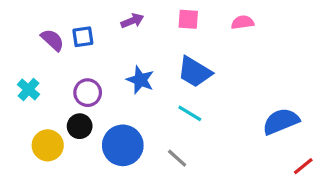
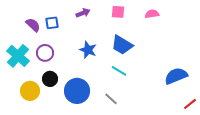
cyan cross: (29, 89) -> (18, 56), size x1.6
purple circle: (88, 93) -> (45, 53), moved

